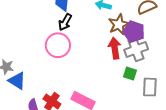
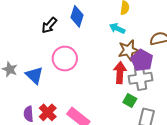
black arrow: (65, 22) -> (49, 25), moved
blue triangle: (17, 81) -> (34, 75), moved

